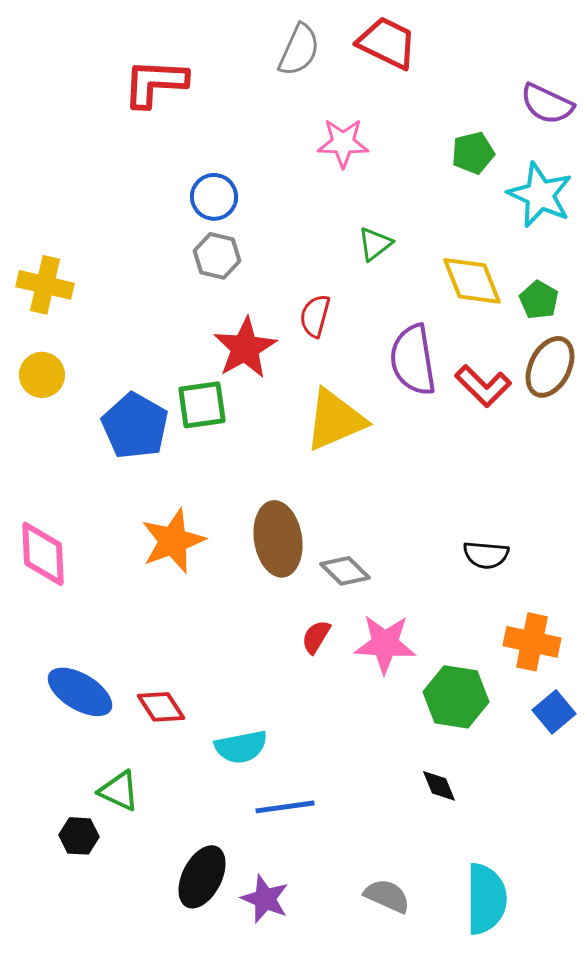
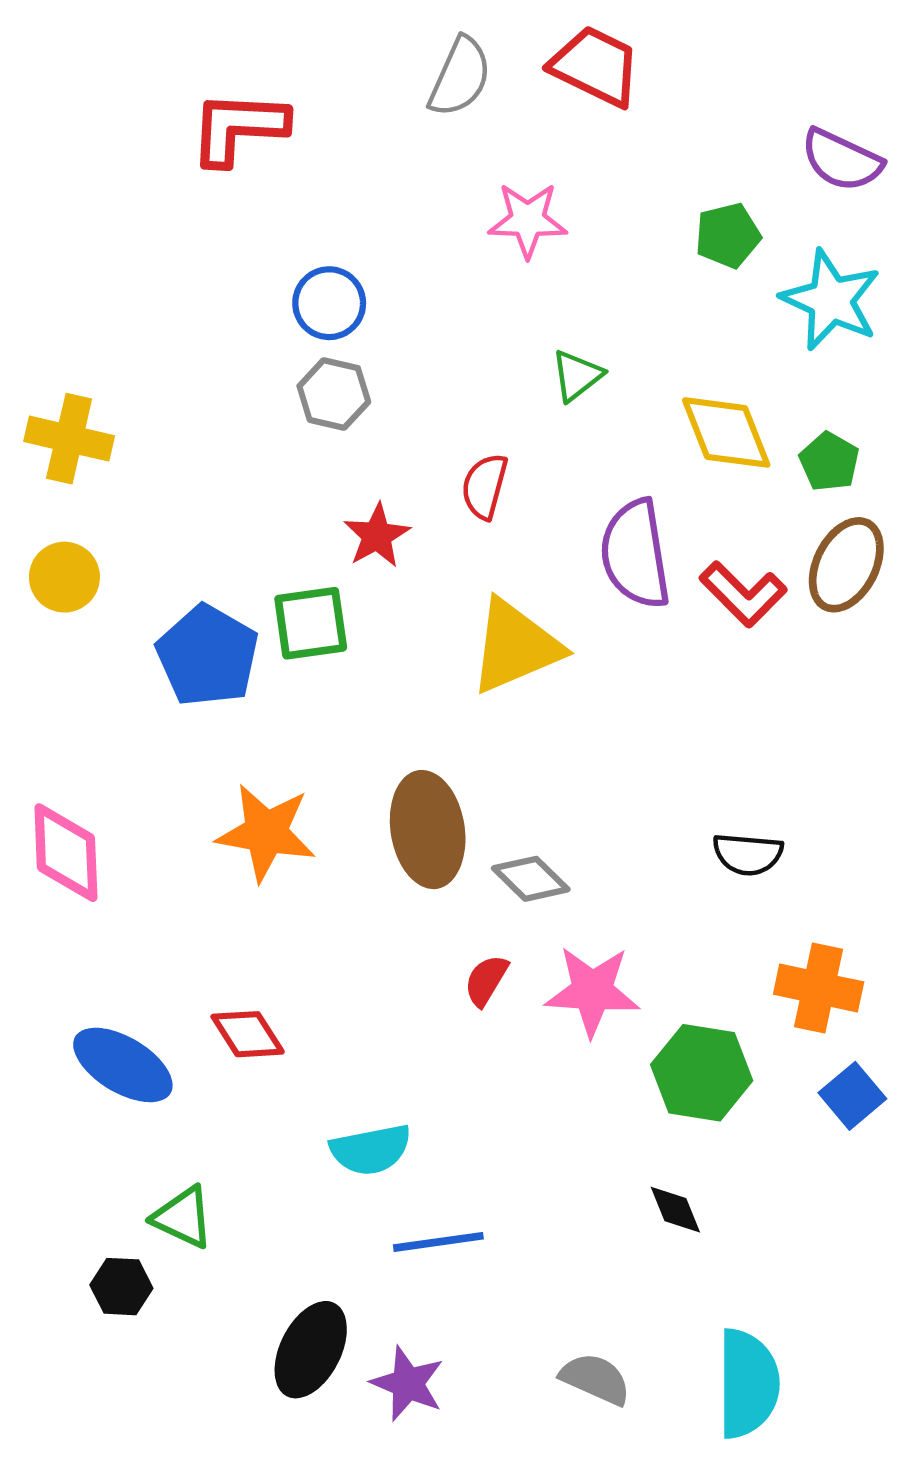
red star: (245, 348) -> (377, 536), size x0.7
orange star: (173, 541) -> (266, 833), turned 30
red diamond: (161, 707) -> (248, 1034), moved

